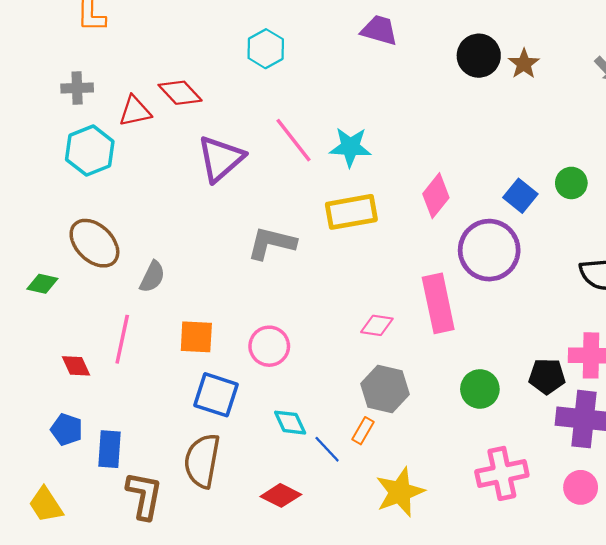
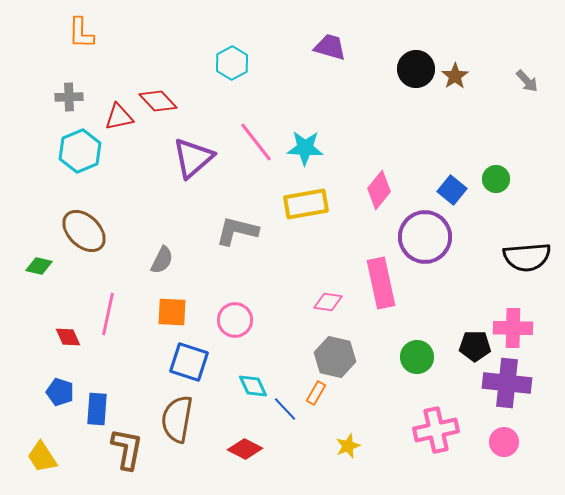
gray semicircle: (152, 277) -> (162, 260), moved
yellow star: (400, 492) -> (348, 446), size x0.6

